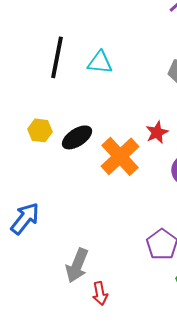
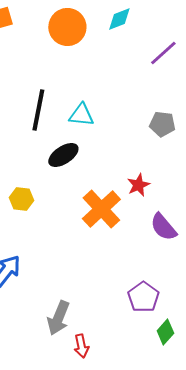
yellow hexagon: (40, 130) -> (21, 199), moved
black ellipse: (77, 137) -> (63, 155), moved

